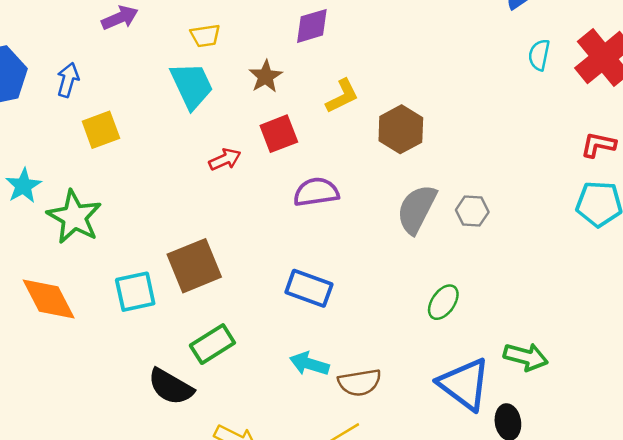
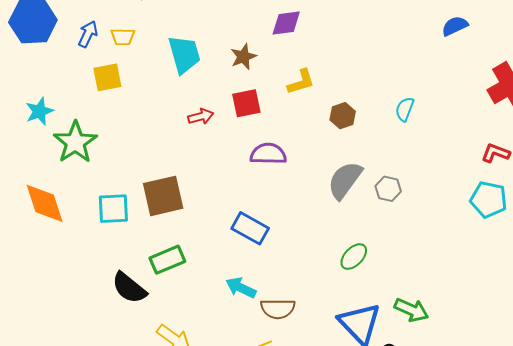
yellow trapezoid: (205, 36) -> (123, 37), moved
cyan semicircle: (539, 55) -> (405, 109), moved
brown hexagon: (401, 129) -> (343, 116), size x0.7

